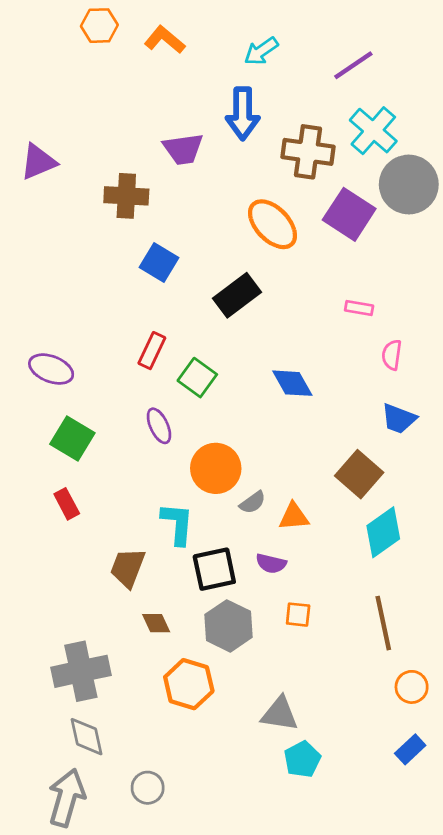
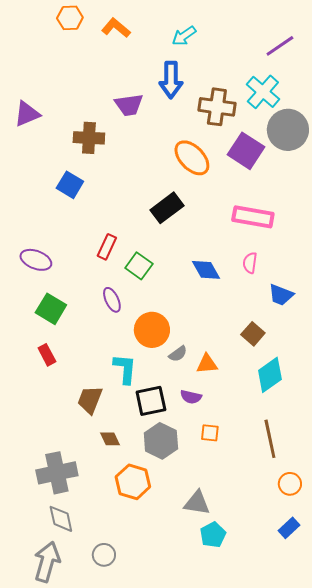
purple line: (353, 65) -> (280, 46), moved
blue square: (159, 263) -> (70, 185), moved
pink rectangle: (359, 308) -> (253, 217), size x2.0
pink semicircle: (392, 355) -> (250, 263), moved
brown square: (359, 474) -> (253, 334), size x0.7

